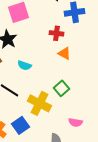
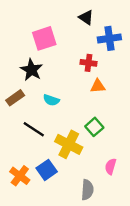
orange triangle: (64, 53) -> (98, 86), turned -32
pink semicircle: (75, 122) -> (111, 166), turned 96

